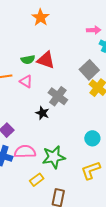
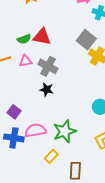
pink triangle: (26, 81) -> (26, 61), turned -32
gray cross: (58, 96) -> (48, 66), moved

